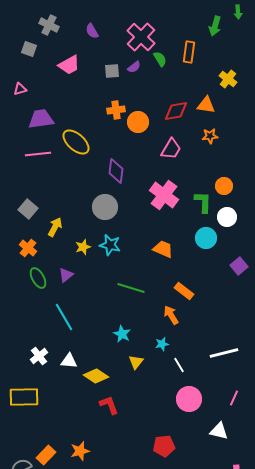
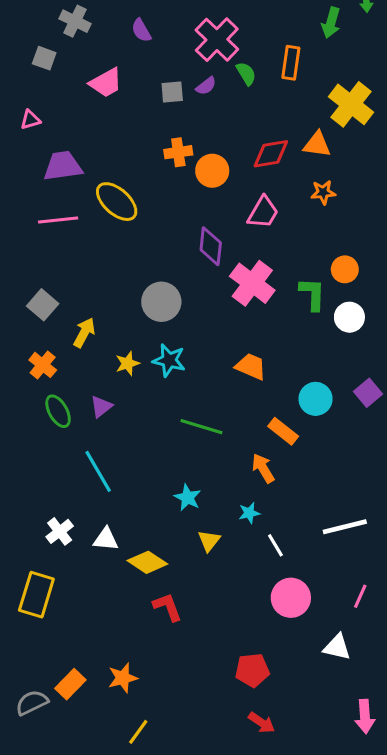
yellow cross: (228, 79) -> (351, 104), size x1.6
purple diamond: (116, 171) -> (211, 246), moved
cyan circle: (206, 238) -> (316, 399), moved
yellow rectangle: (24, 397) -> (36, 595), turned -72

